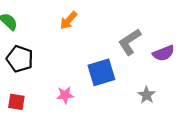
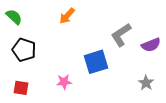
gray star: (147, 95) -> (146, 83), moved

